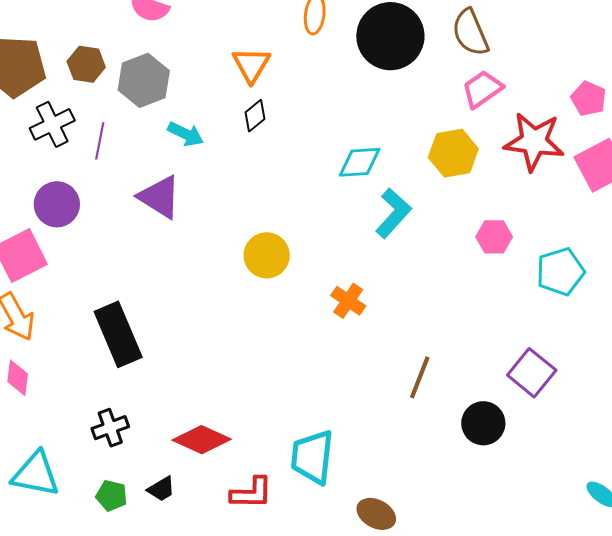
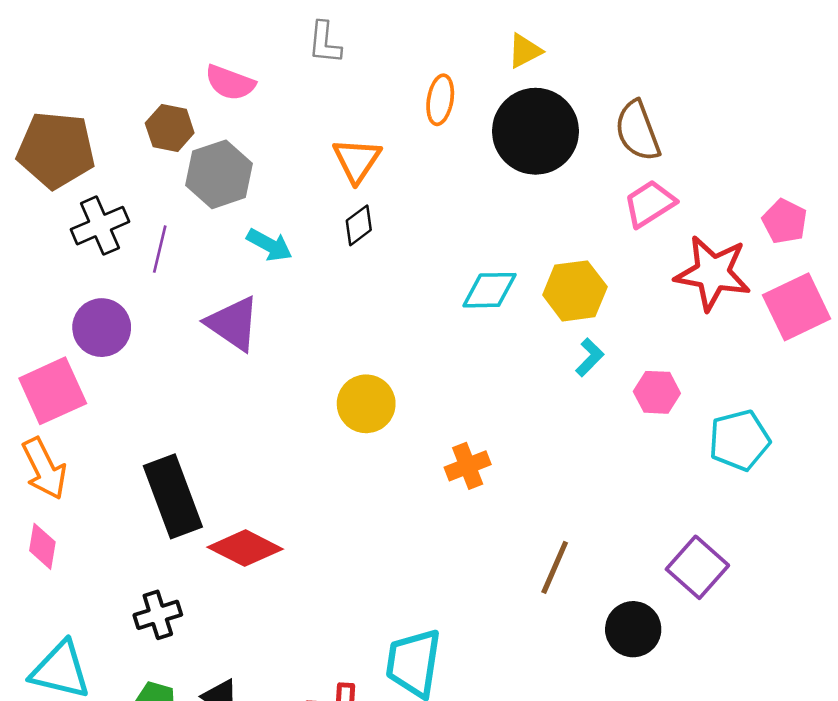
brown hexagon: (86, 64) -> (170, 128), moved
yellow hexagon: (453, 153) -> (575, 291), moved
cyan L-shape: (393, 213) -> (590, 357), moved, size x0.6
orange cross: (348, 301) -> (468, 466), turned 32
red diamond: (202, 440) -> (245, 548), moved

